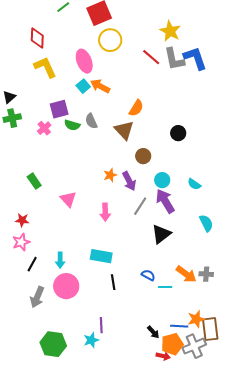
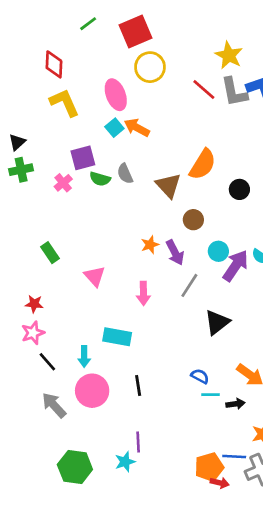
orange semicircle: (136, 108) -> (203, 164), moved, size x1.4
purple arrow: (165, 201) -> (235, 266), moved, turned 65
cyan rectangle: (101, 256) -> (117, 337), moved
black line: (32, 264) -> (47, 362), turned -70
black line: (113, 282) -> (138, 385), moved
cyan line: (165, 287) -> (210, 395), moved
gray arrow: (37, 297) -> (54, 405), turned 115
blue line: (179, 326) -> (234, 456), moved
black arrow: (153, 332) -> (235, 404), moved, turned -56
orange pentagon: (172, 344) -> (209, 467), moved

